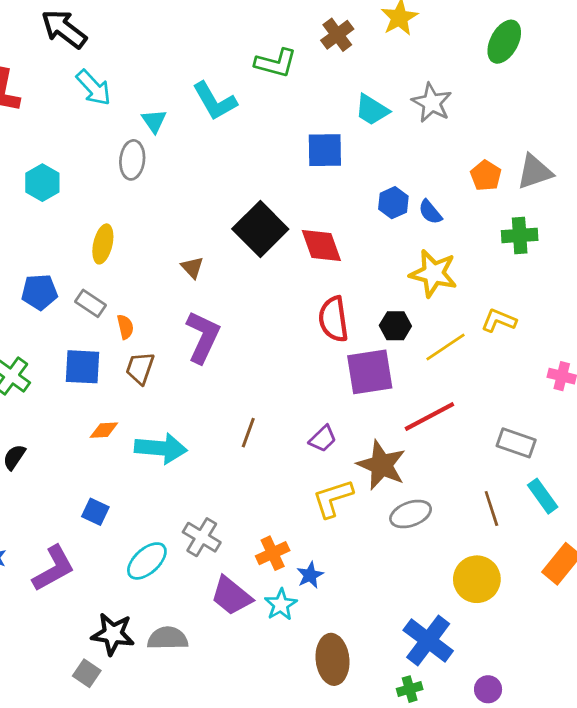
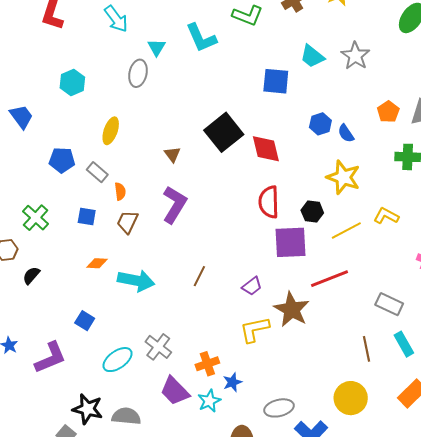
blue square: (82, 367) -> (87, 217), size x0.7
gray ellipse: (411, 514) -> (279, 408), moved

